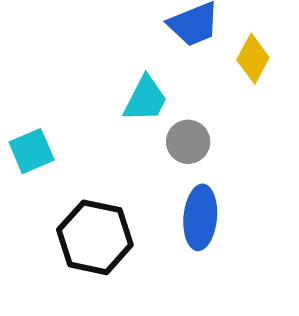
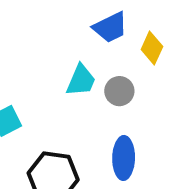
gray circle: (188, 142) -> (119, 91), moved

